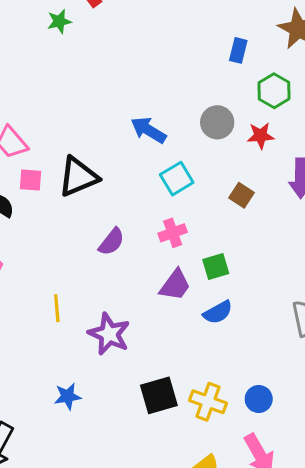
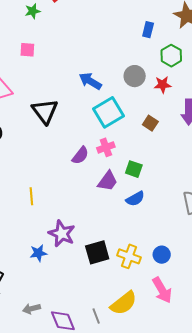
black triangle: (78, 177) -> (45, 111), turned -44
cyan square: (177, 179) -> (109, 112), size x1.4
pink square: (30, 180) -> (27, 50), moved
purple semicircle: (112, 242) -> (80, 155), moved
green square: (216, 266) -> (134, 169), turned 36
purple star: (109, 334) -> (62, 234), moved

